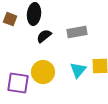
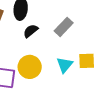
gray rectangle: (77, 32) -> (64, 27), turned -36

